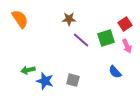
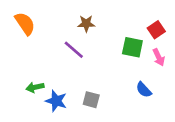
green square: (106, 38) -> (132, 47), turned 30
purple line: (81, 40) -> (74, 50), moved

